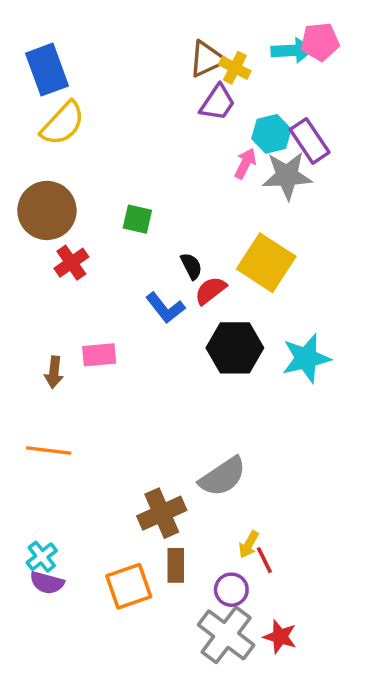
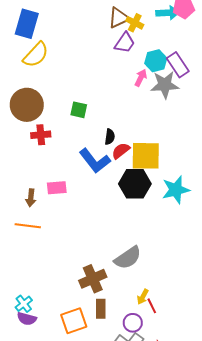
blue rectangle: (47, 70) -> (27, 24), turned 36
red cross: (71, 263) -> (41, 135), turned 30
yellow square: (266, 263) -> (146, 156), moved, turned -32
black semicircle: (191, 266) -> (110, 137), turned 35
blue L-shape: (165, 308) -> (95, 161), size x1.4
orange line: (49, 451) -> (28, 226), moved

